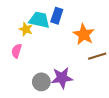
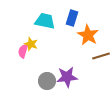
blue rectangle: (57, 16) -> (72, 18), moved
yellow star: (26, 29) -> (31, 44), moved

